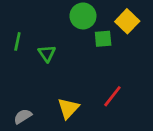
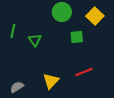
green square: (103, 39) -> (77, 37), moved
red line: (112, 96) -> (84, 72), turned 30

